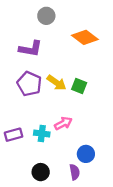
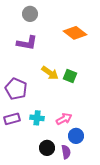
gray circle: (46, 16) -> (30, 14), moved
purple pentagon: (29, 84) -> (16, 89), moved
pink arrow: (63, 123) -> (64, 119), moved
black circle: (41, 172) -> (47, 148), moved

